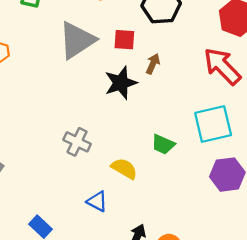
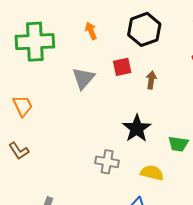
gray triangle: (77, 40) -> (83, 78), size x0.7
black star: (121, 83) -> (137, 128), moved

